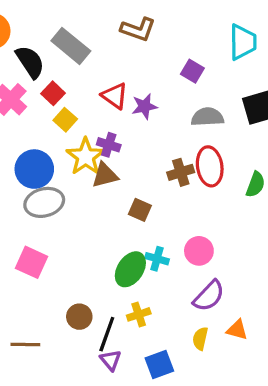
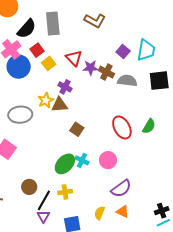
cyan trapezoid: (243, 42) -> (146, 50), moved
gray rectangle: (71, 46) -> (53, 24), turned 35
black semicircle: (30, 62) -> (27, 29), turned 65
yellow square: (65, 120) -> (49, 63), moved
yellow star: (86, 157) -> (46, 100), moved, size x0.7
red ellipse: (210, 166) -> (122, 127), moved, turned -30
blue circle: (34, 169) -> (19, 67), moved
brown cross: (181, 172) -> (106, 72), moved, turned 35
purple semicircle: (209, 296) -> (121, 188), moved

